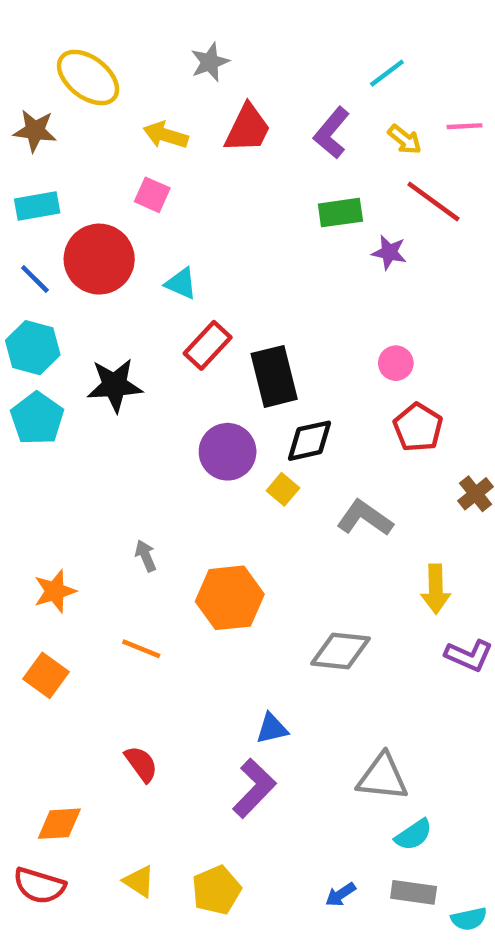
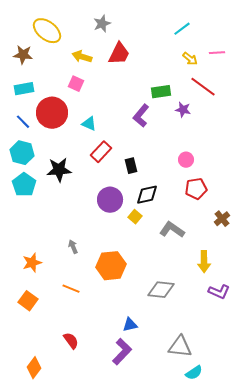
purple L-shape: (332, 133) -> (141, 116), moved
black rectangle: (274, 376) -> (131, 166), size x0.6
red pentagon: (418, 427) -> (196, 189), turned 30
orange diamond: (59, 824) -> (34, 368), turned -50

